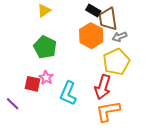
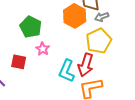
pink star: (46, 78) -> (43, 49), moved
cyan L-shape: (68, 93) -> (67, 71), moved

